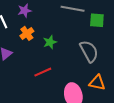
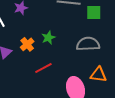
orange cross: (27, 33) -> (27, 44), moved
gray semicircle: (89, 51) -> (88, 44), turned -60

